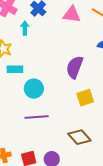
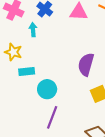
purple line: (37, 117) -> (52, 117), turned -60

